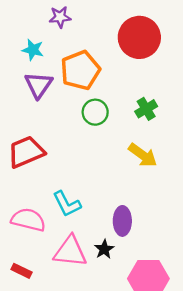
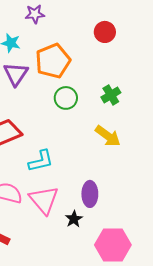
red circle: (139, 37) -> (105, 32), size x0.6
cyan L-shape: (67, 204) -> (41, 161), moved, turned -76
pink triangle: (70, 252) -> (44, 200), moved, turned 44

